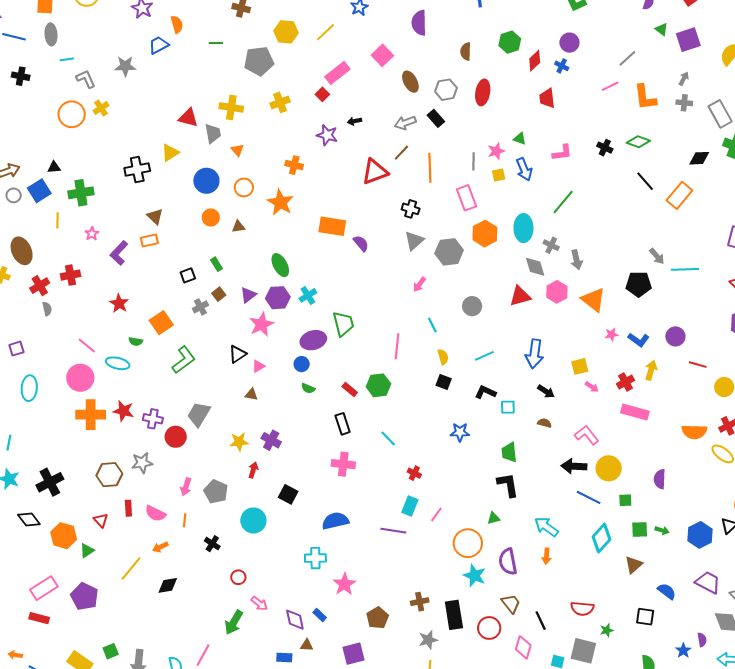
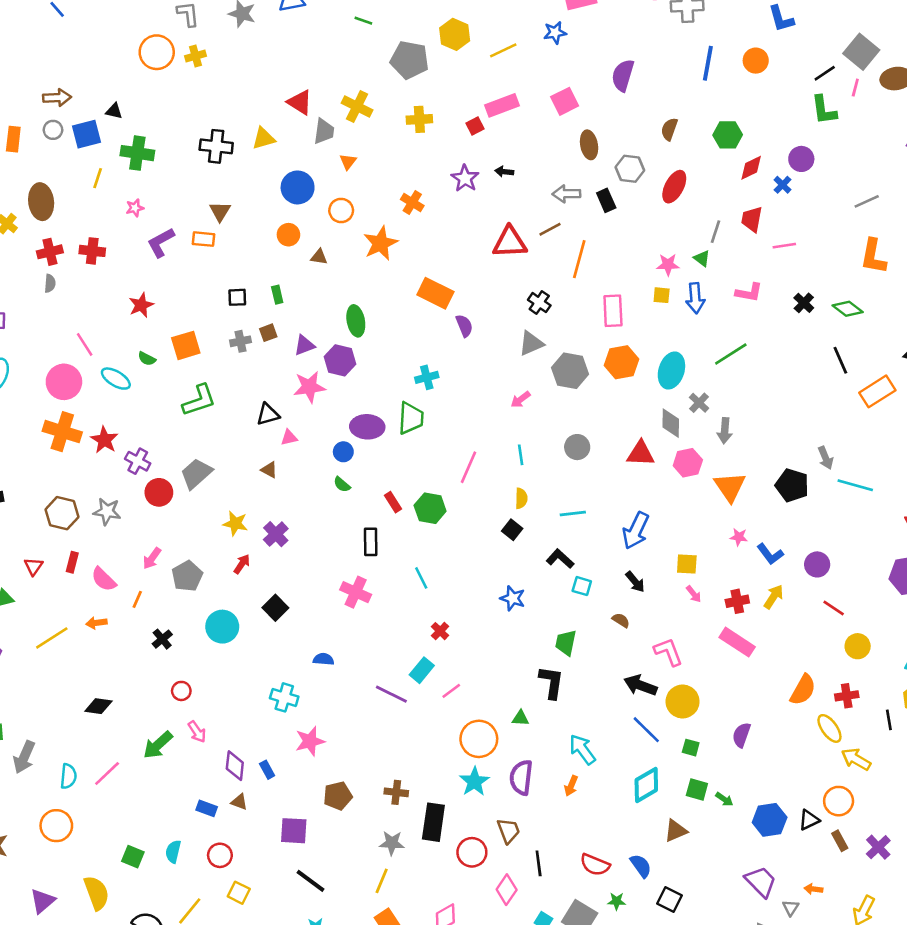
pink line: (610, 86) -> (784, 246), moved
gray line: (473, 161) -> (716, 232), moved
cyan cross: (308, 295) -> (427, 377), moved
orange semicircle: (694, 432) -> (803, 690), turned -80
blue semicircle: (335, 521) -> (323, 659), size x0.6
black diamond: (168, 585) -> (98, 706), moved
blue semicircle: (667, 591) -> (641, 866), moved

